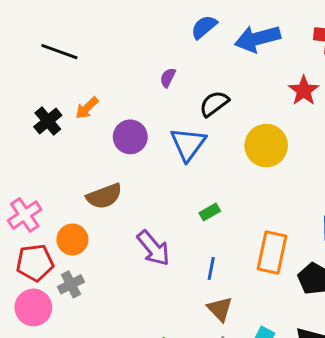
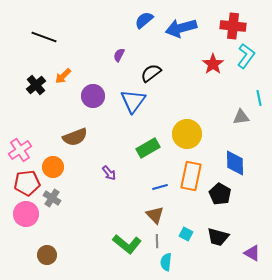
yellow circle: (266, 146) -> (187, 134), moved
green rectangle: (210, 212) -> (148, 148), size x1.6
purple arrow: (153, 248) -> (109, 173), size x0.6
blue line: (211, 268) -> (160, 187), moved, turned 63
gray cross: (71, 284) -> (52, 198), turned -30

